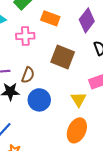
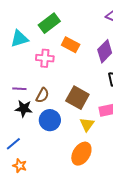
brown square: (63, 57) -> (77, 98), moved

